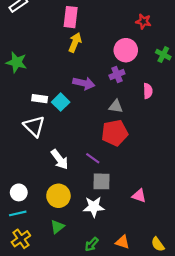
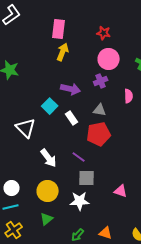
red star: (143, 21) -> (104, 33), moved
white rectangle: (40, 99) -> (72, 118), moved, turned 48

